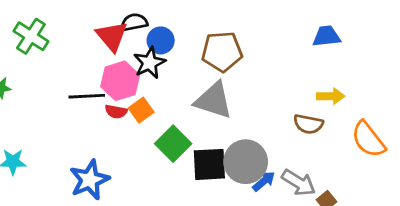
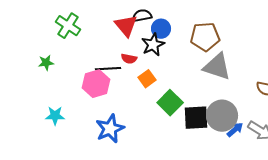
pink hexagon: (120, 81) -> (96, 84), moved
gray triangle: (214, 100) -> (217, 67), moved
red semicircle: (116, 112) -> (129, 59), moved

